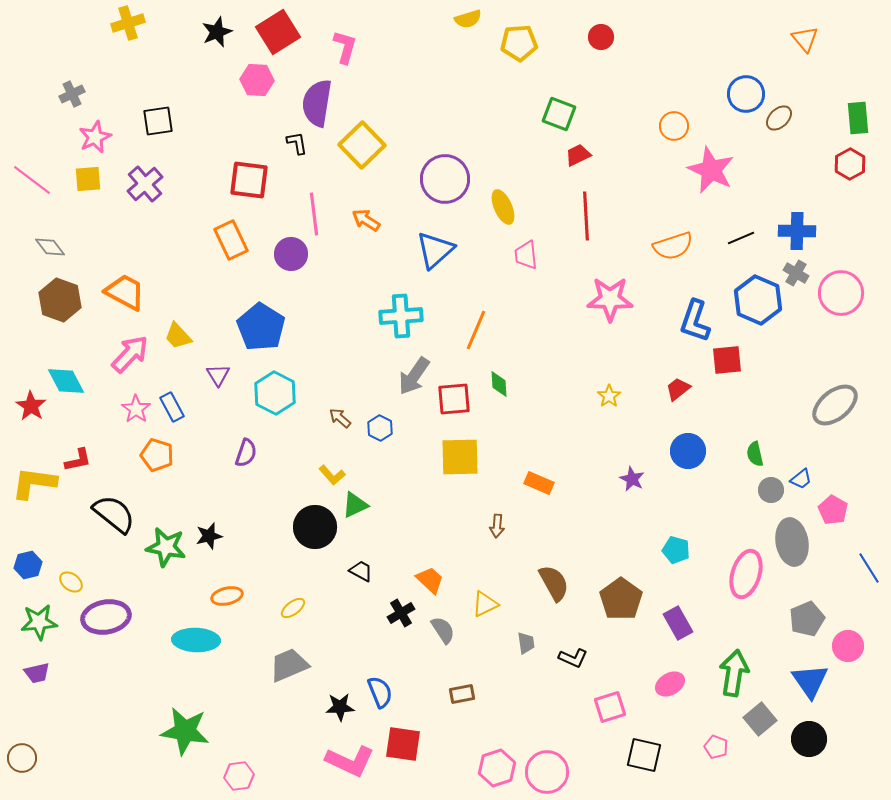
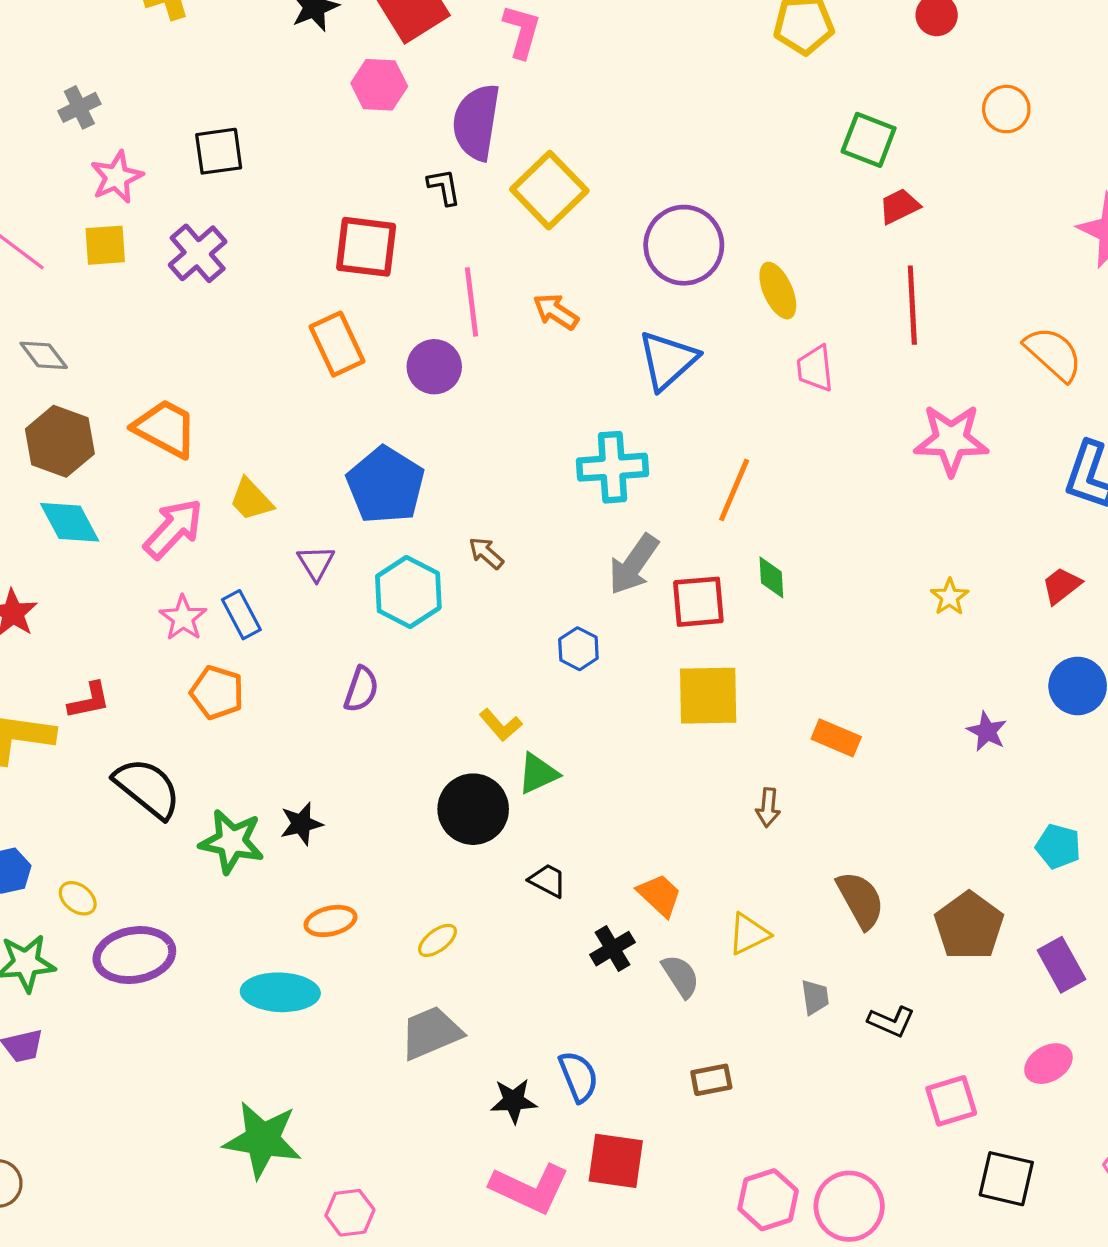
orange circle: (674, 126) -> (1006, 109), moved
orange semicircle: (673, 246) -> (1053, 354), turned -120
cyan diamond: (66, 381) -> (70, 522), moved
brown arrow: (340, 418) -> (486, 553), moved

